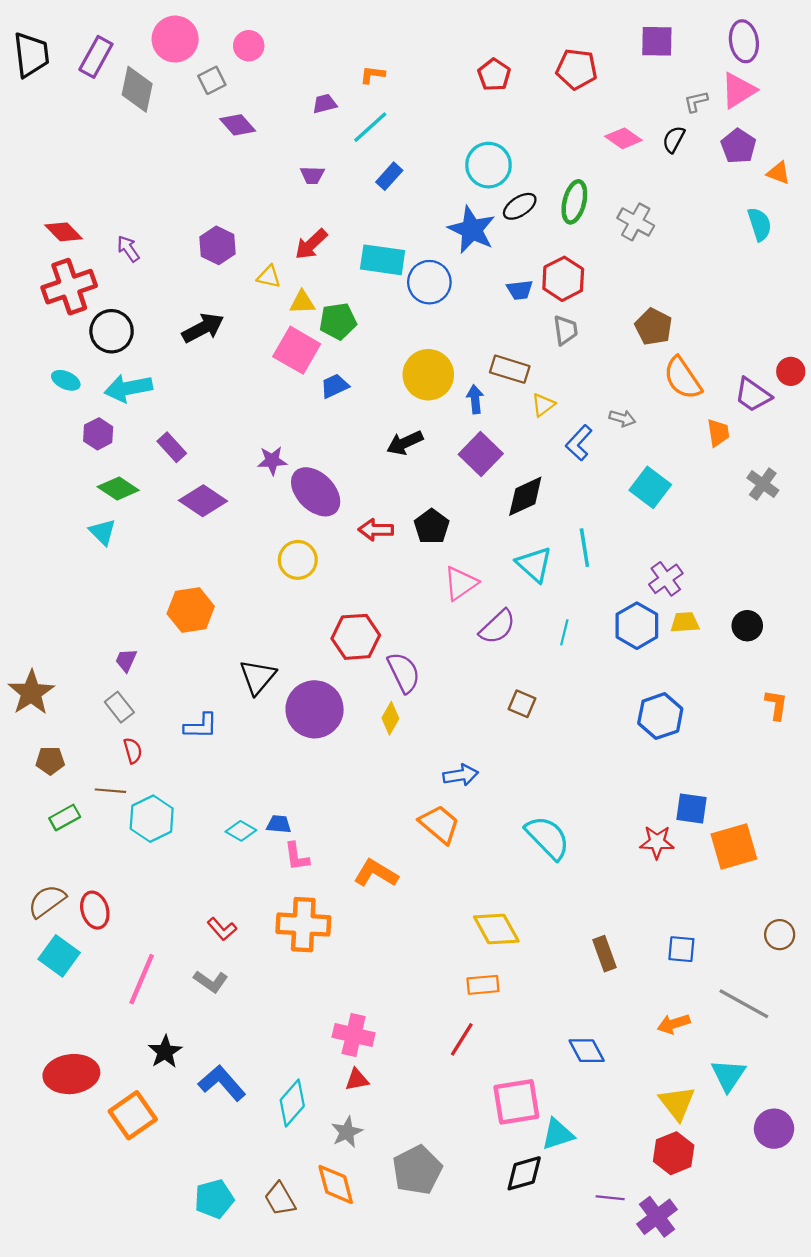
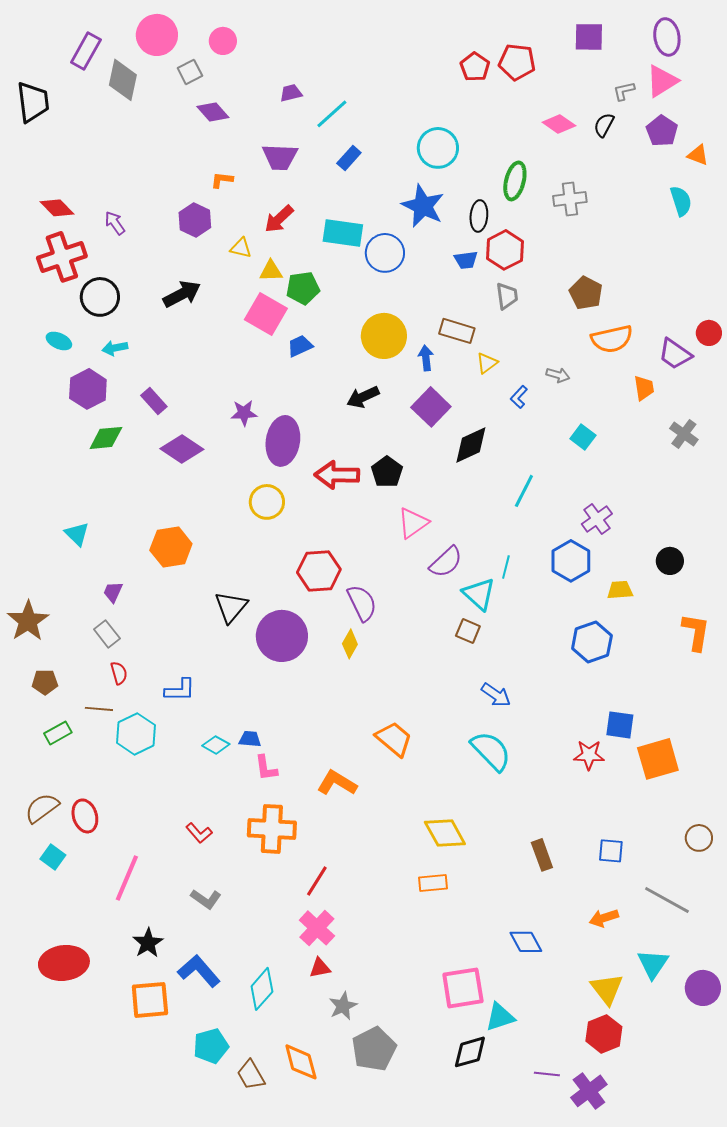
black trapezoid: (31, 55) -> (33, 102), moved
orange L-shape: (373, 75) -> (222, 180), moved
red pentagon: (494, 75) -> (475, 67), moved
purple trapezoid: (312, 175) -> (280, 157), size x1.6
black ellipse: (520, 206) -> (479, 216), moved, turned -52
gray cross: (636, 222) -> (570, 199), turned -36
orange semicircle: (683, 378) -> (612, 339), turned -69
cyan arrow: (128, 388) -> (115, 348), size x0.6
purple hexagon: (98, 434) -> (88, 389), size x1.4
blue L-shape: (579, 443) -> (519, 397), size x0.7
cyan square: (650, 487) -> (583, 437), size x0.7
green diamond: (118, 488) -> (106, 438), turned -39
purple ellipse: (316, 492) -> (283, 441), turned 54
red arrow: (376, 530) -> (337, 475), size x1.4
cyan triangle: (103, 532) -> (77, 534), moved
cyan line: (584, 548) -> (524, 491), turned 36
cyan triangle: (534, 564) -> (479, 594), moved
yellow trapezoid: (685, 622) -> (620, 590), moved
orange L-shape: (776, 705) -> (696, 632), size x1.4
blue L-shape: (201, 726) -> (180, 690), moved
blue arrow: (461, 775) -> (496, 695), moved, turned 44
cyan square: (59, 956) -> (53, 857), size x0.7
gray L-shape: (211, 981) -> (206, 899), moved
pink cross: (354, 1035) -> (317, 928), turned 30
red line: (462, 1039) -> (317, 881), moved
orange square: (133, 1115) -> (150, 1000), moved, turned 30
purple circle: (774, 1129) -> (703, 988), moved
gray star: (347, 1132) -> (343, 1006), moved
cyan pentagon: (214, 1199) -> (211, 1046), moved

